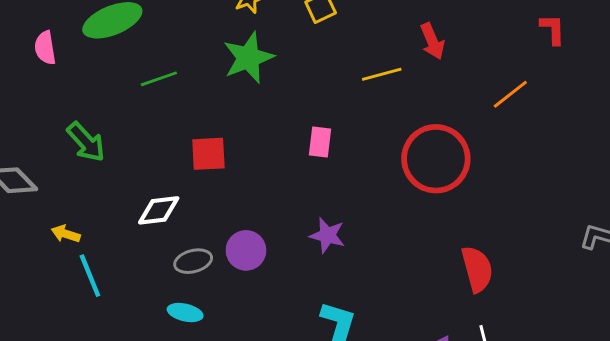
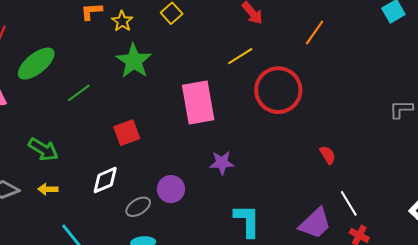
yellow line: (382, 74) -> (240, 56), moved
pink rectangle: (320, 142) -> (198, 102), size x2.0
yellow arrow: (66, 234) -> (48, 189), moved
red semicircle: (477, 269) -> (328, 155), size x0.6

